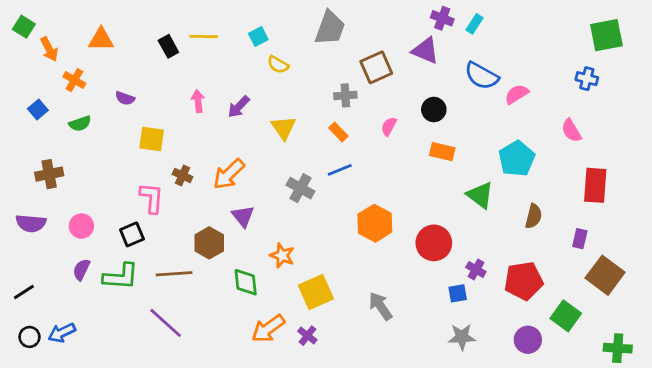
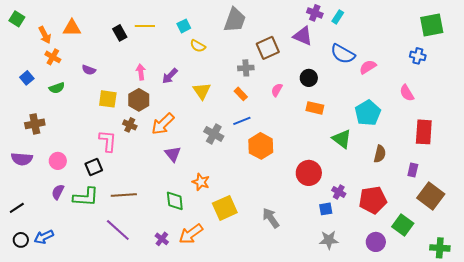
orange arrow: (49, 49) -> (45, 35), moved
orange hexagon: (375, 223) -> (261, 146), moved
brown hexagon: (209, 243) -> (139, 100), moved
purple cross: (307, 336) -> (162, 239), moved

